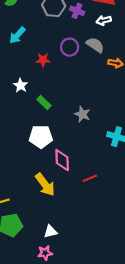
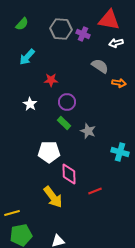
white arrow: (104, 20) -> (116, 43), moved
purple circle: (70, 47) -> (67, 102), moved
green rectangle: (44, 103) -> (64, 123), moved

